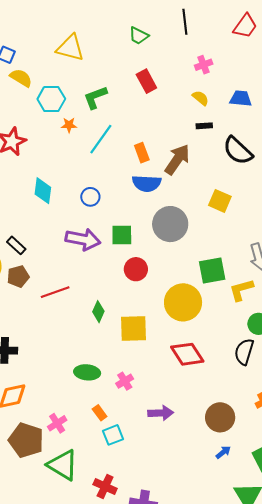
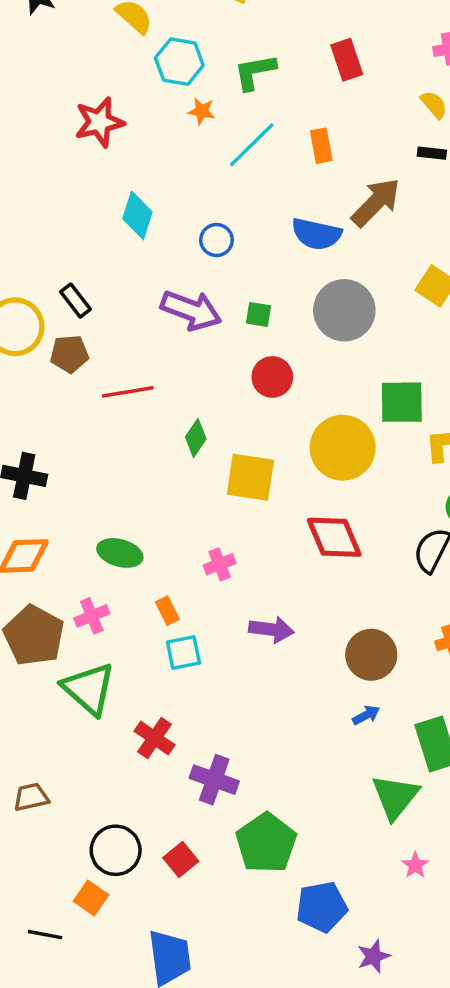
orange rectangle: (142, 153) -> (321, 146), moved
green square: (122, 235) -> (259, 314), size x0.7
green ellipse: (87, 372) -> (120, 553), moved

